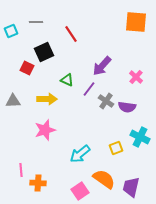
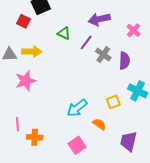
purple arrow: (102, 66) -> (99, 19), turned 35
yellow arrow: (47, 99) -> (32, 52), moved
purple semicircle: (127, 107) -> (124, 61), turned -96
pink star: (45, 130) -> (26, 81), moved
orange semicircle: (104, 179) -> (99, 124), moved, size x0.6

